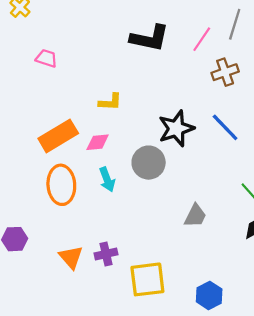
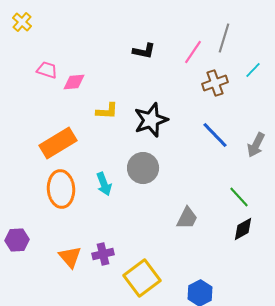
black L-shape: (150, 38) -> (144, 51), size x0.6
black star: (176, 128) -> (151, 120), moved
pink diamond: (98, 142) -> (74, 82), moved
yellow square: (147, 279) -> (142, 278), turned -30

